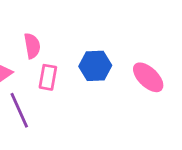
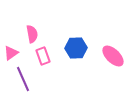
pink rectangle: (48, 77) -> (43, 56), turned -30

